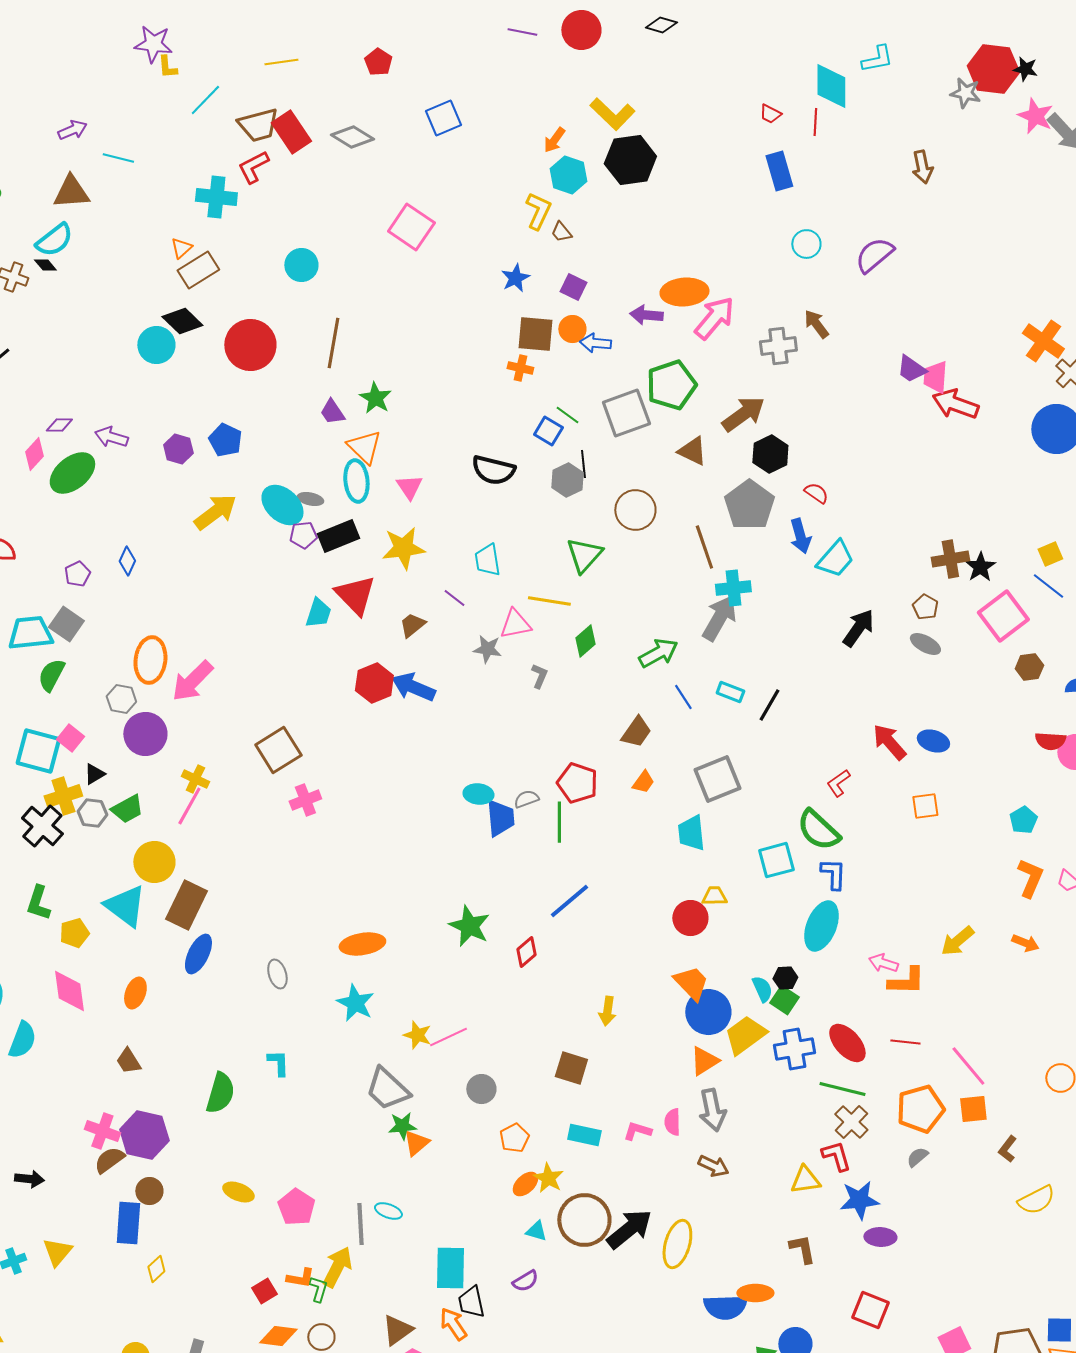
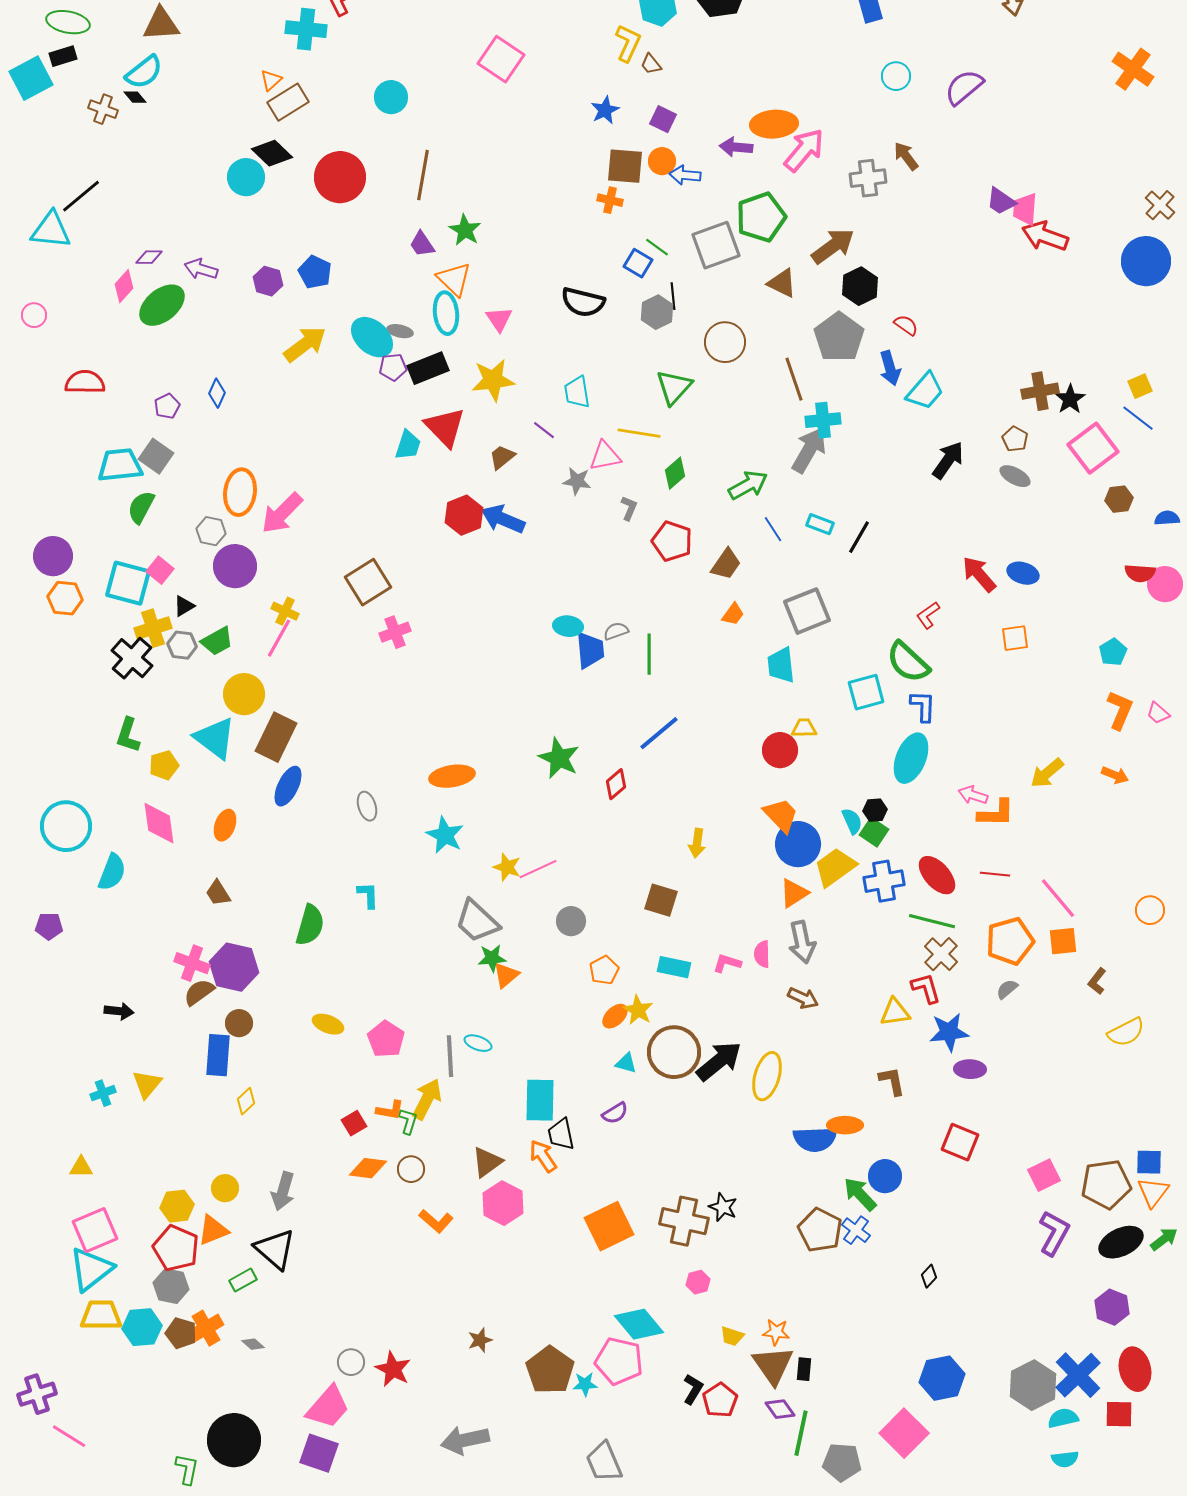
orange cross: (1043, 341) -> (1133, 69), moved
red pentagon: (577, 783) -> (672, 541), moved

